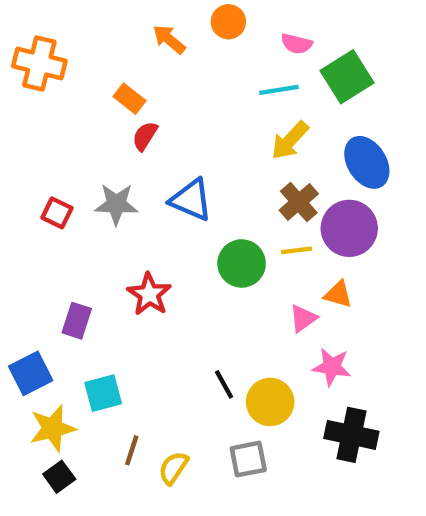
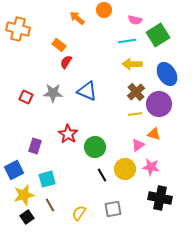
yellow arrow: (290, 140) -> (132, 64), turned 48
green circle: (242, 263) -> (95, 147), moved
yellow circle: (270, 402) -> (125, 169), moved
brown line: (132, 450) -> (50, 205), moved, turned -48

